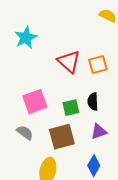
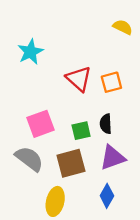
purple triangle: (99, 132) -> (113, 158), size x1.4
gray semicircle: (25, 133) -> (29, 159), size x1.5

